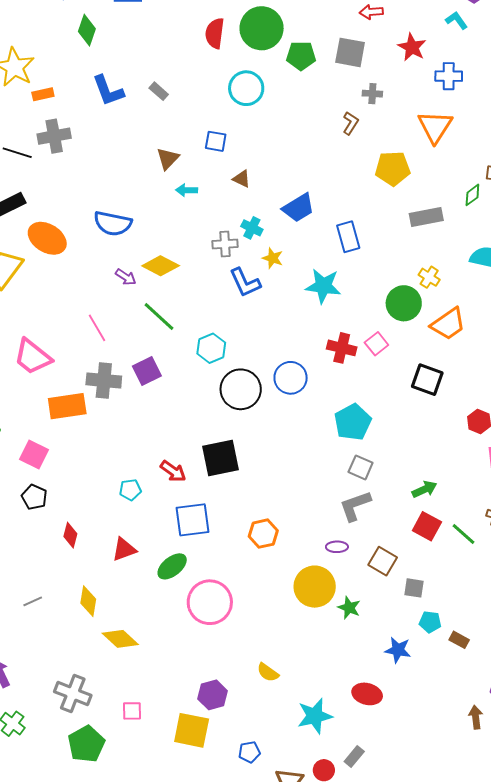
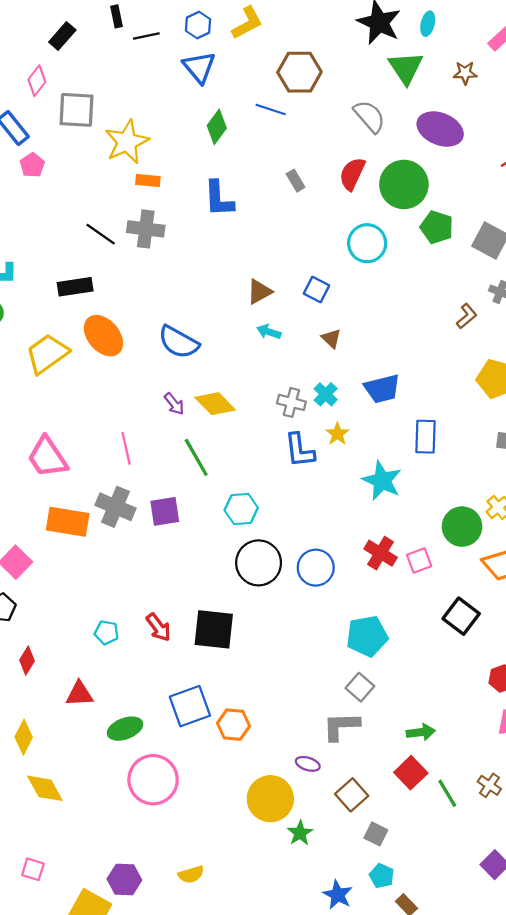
gray rectangle: (159, 91) -> (296, 181), moved
blue square: (192, 520) -> (190, 706), moved, turned -30
yellow semicircle: (268, 672) -> (191, 874), turned -70

